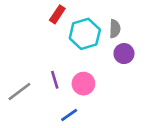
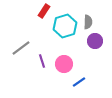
gray line: (19, 91) -> (21, 48), moved
blue line: (69, 115) -> (79, 82), moved

